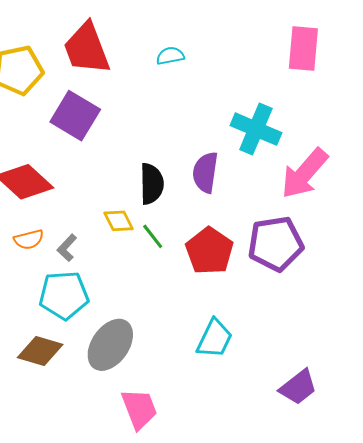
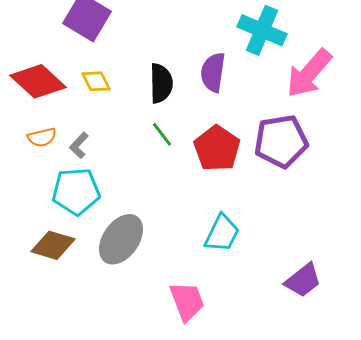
yellow diamond: (119, 221) -> (96, 81), moved
pink trapezoid: (139, 409) -> (187, 301), moved

